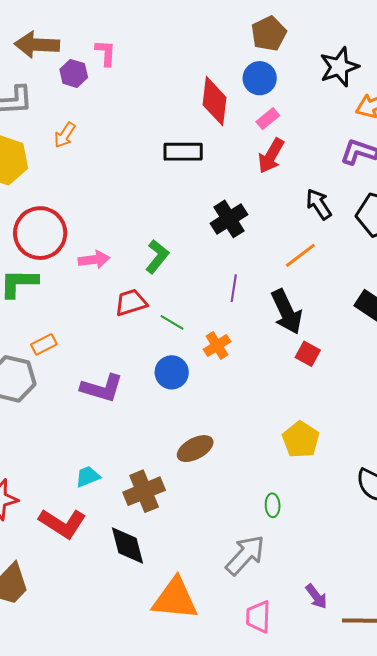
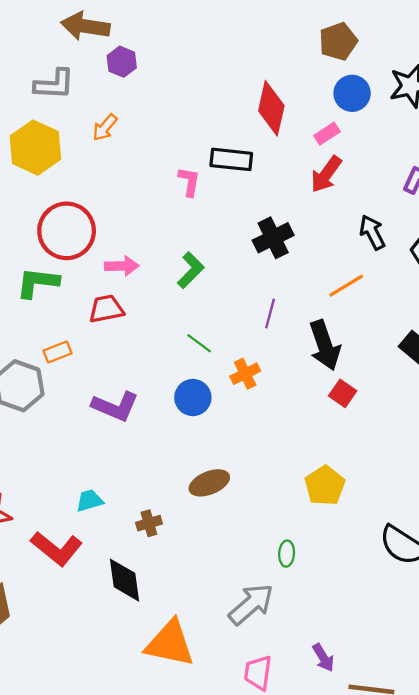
pink L-shape: (106, 53) -> (189, 182), moved
blue circle: (260, 78) -> (352, 93), moved
red trapezoid: (131, 302) -> (106, 309), moved
brown cross: (144, 491) -> (149, 523), size x0.6

